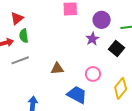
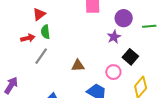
black square: (117, 48) -> (130, 57), moved
gray line: (20, 60) -> (41, 56), turned -36

